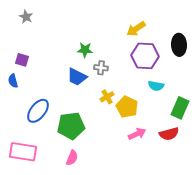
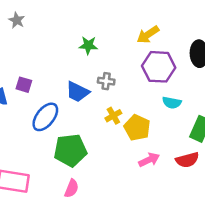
green star: (85, 50) -> (88, 45), moved
purple square: (22, 60) -> (24, 85), moved
blue ellipse: (38, 111) -> (45, 117), moved

